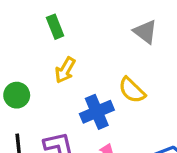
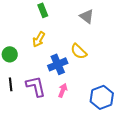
green rectangle: (55, 27) -> (43, 10), moved

